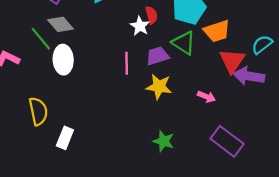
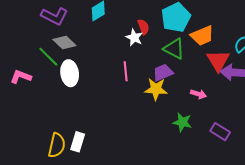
purple trapezoid: (157, 56) -> (163, 73), moved
yellow semicircle: (38, 111) -> (57, 145), moved, turned 30
green star: (164, 141) -> (182, 122), moved
purple rectangle: (227, 141) -> (220, 132), size x0.7

